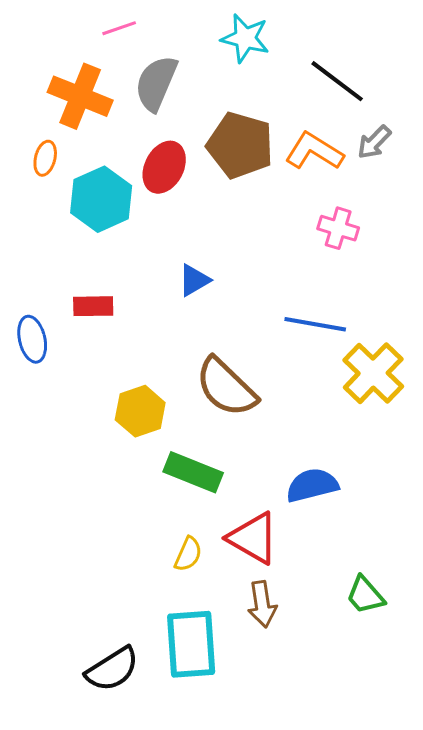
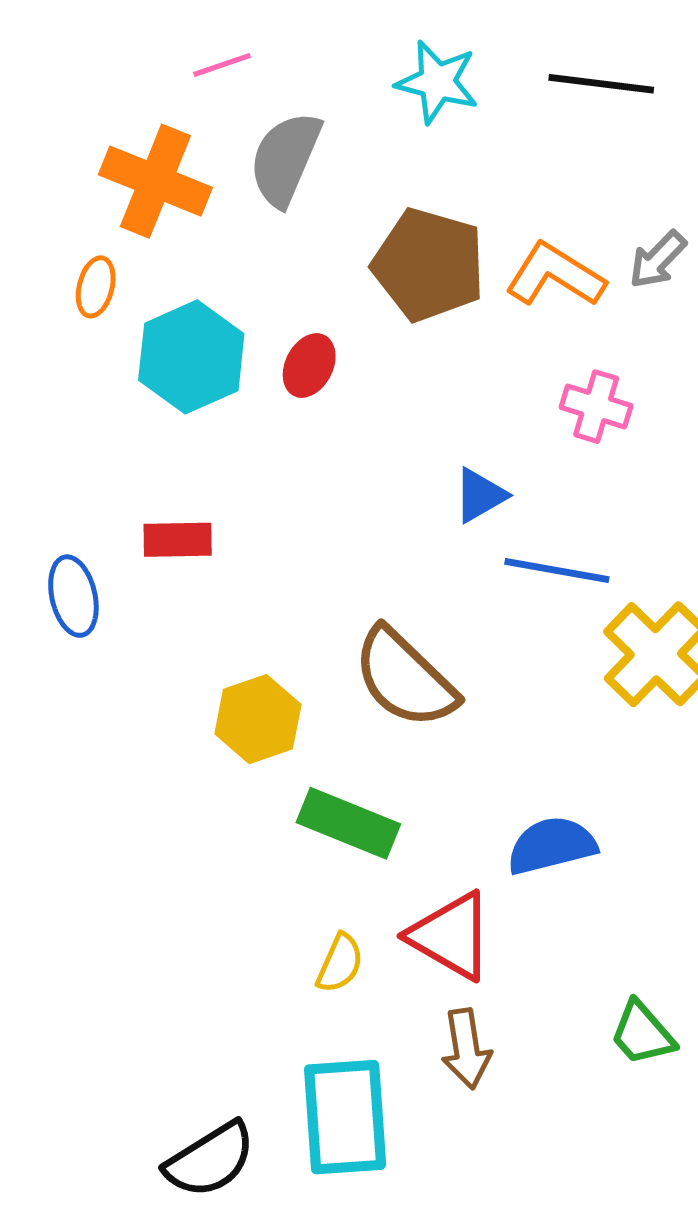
black line: (337, 81) -> (601, 84), moved, turned -30
red ellipse: (164, 167) -> (309, 366), moved, size x0.7
blue triangle: (194, 280) -> (480, 495), moved

